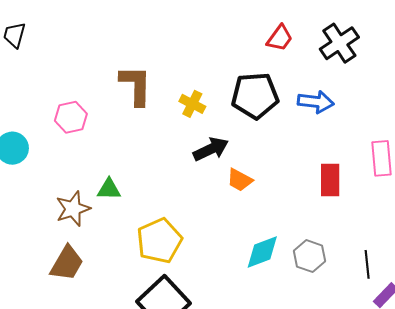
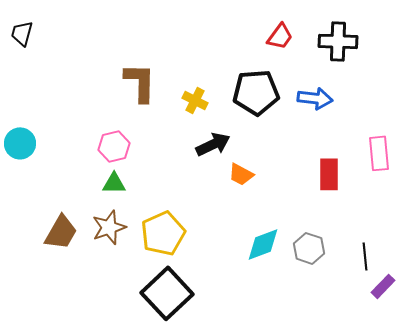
black cross: (339, 43) -> (338, 41), turned 36
pink hexagon: (71, 117) -> (114, 146), moved
brown star: (73, 209) -> (109, 227), moved
brown trapezoid: (67, 263) -> (61, 232), moved

